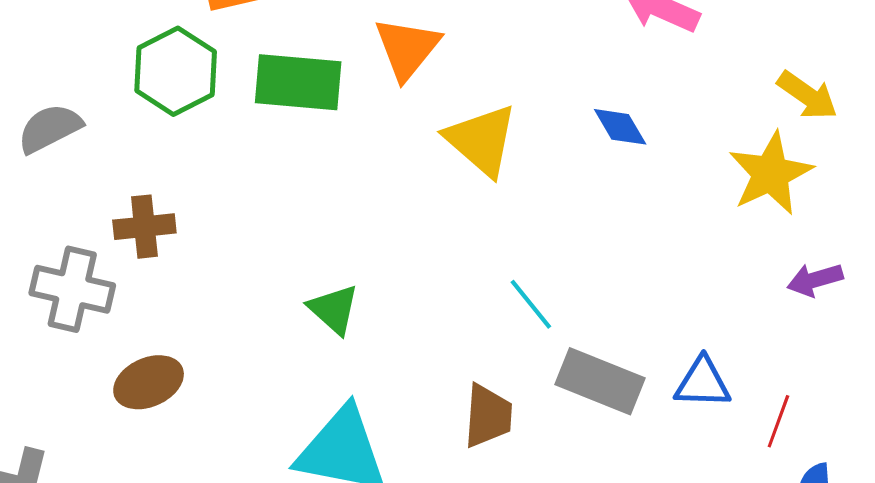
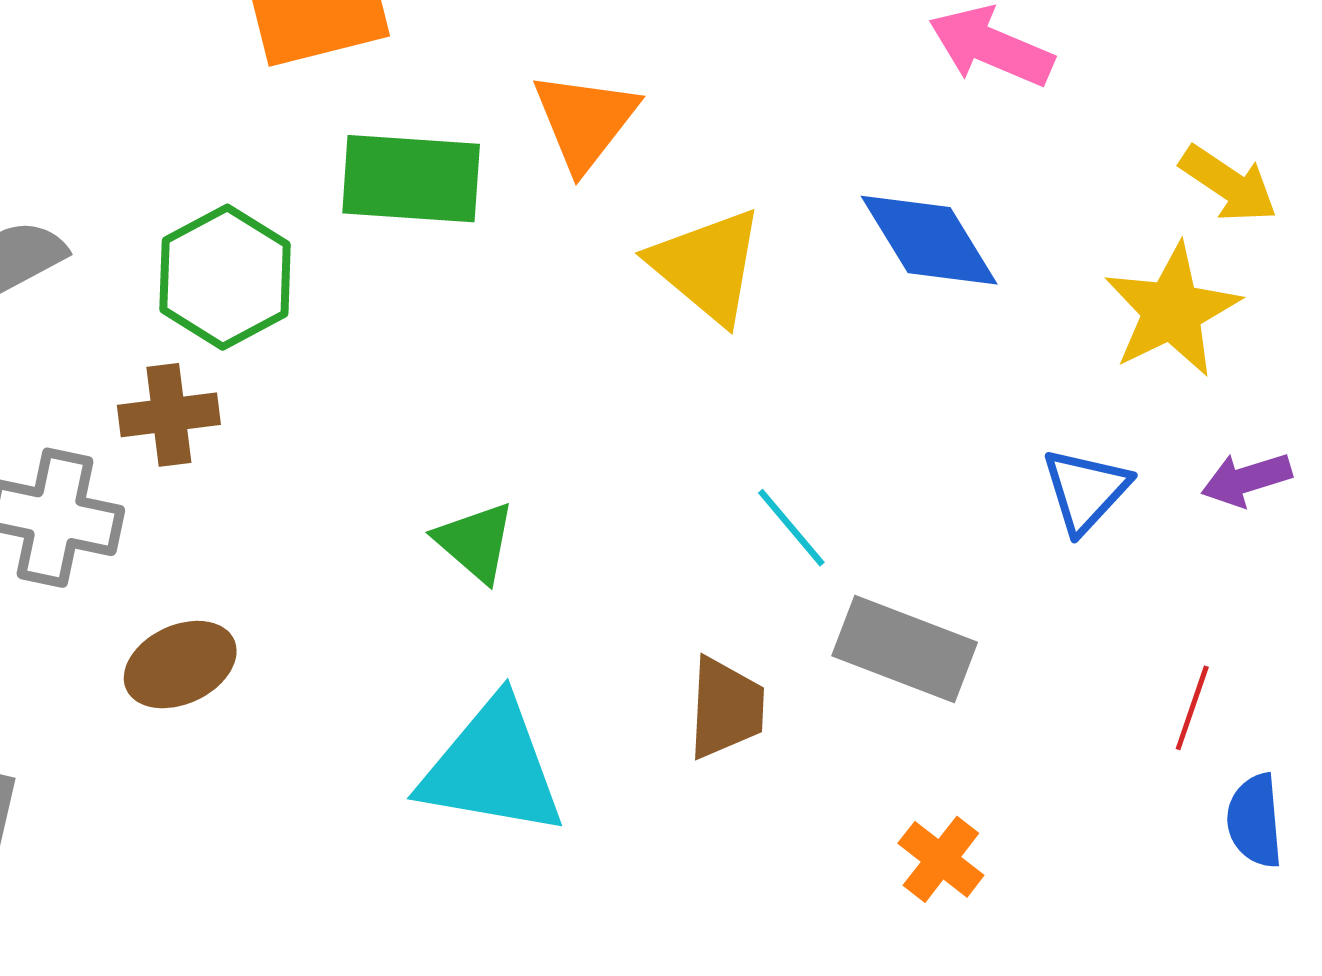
green hexagon: (176, 71) -> (225, 277), moved
blue diamond: (620, 127) -> (929, 240), size x1.6
blue triangle: (703, 383) -> (1086, 490), moved, turned -48

